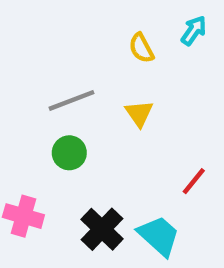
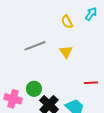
green circle: (69, 153) -> (34, 89), moved
red line: (194, 181) -> (91, 83), turned 48

